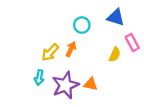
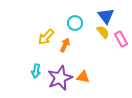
blue triangle: (116, 17) -> (106, 16), turned 36
yellow arrow: (50, 52) -> (46, 37), moved
yellow semicircle: (115, 55) -> (103, 32), moved, turned -64

